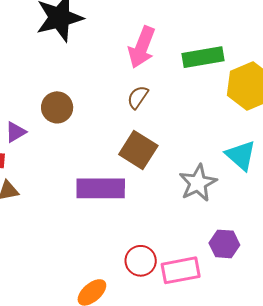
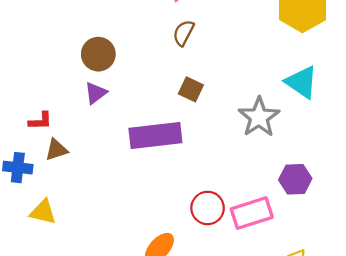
purple triangle: (16, 132) -> (96, 93), moved
brown square: (138, 150) -> (191, 89), size x0.6

